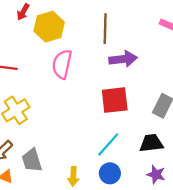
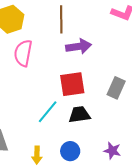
black trapezoid: (151, 143) -> (79, 115), moved
cyan line: (108, 145) -> (48, 112), moved

